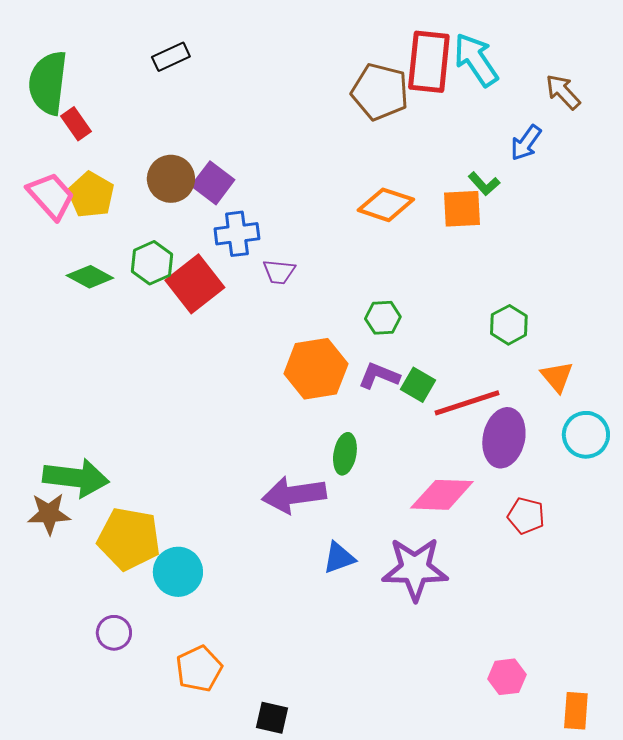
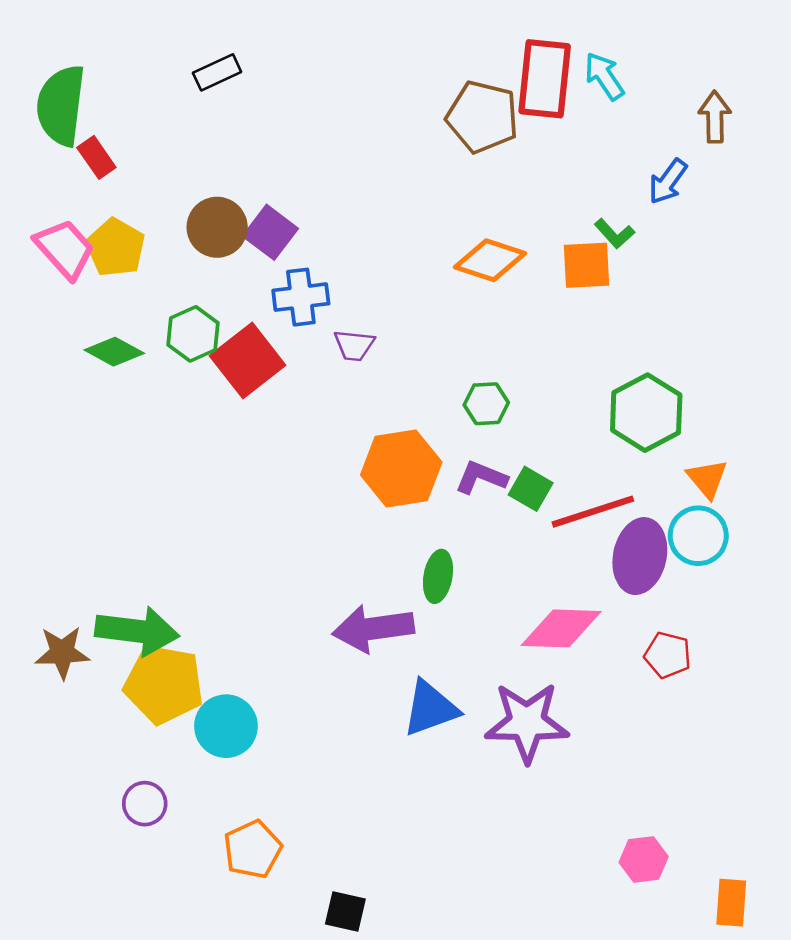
cyan arrow: (476, 60) -> (604, 76), size x0.7
brown arrow: (563, 92) -> (715, 117), turned 42
green hexagon: (509, 325) -> (646, 413), size x1.5
cyan circle: (586, 435) -> (698, 536), moved
green arrow: (76, 478) -> (137, 631), moved
blue triangle: (339, 558) -> (430, 708), size x1.4

